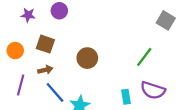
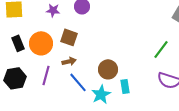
orange circle: (15, 51) -> (41, 43), size x1.5
brown circle: (87, 58) -> (108, 69), moved
cyan rectangle: (126, 97) -> (125, 86), moved

